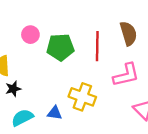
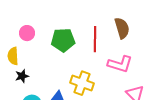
pink circle: (30, 35) -> (27, 33), moved
pink L-shape: (126, 75) -> (120, 64), turned 30

